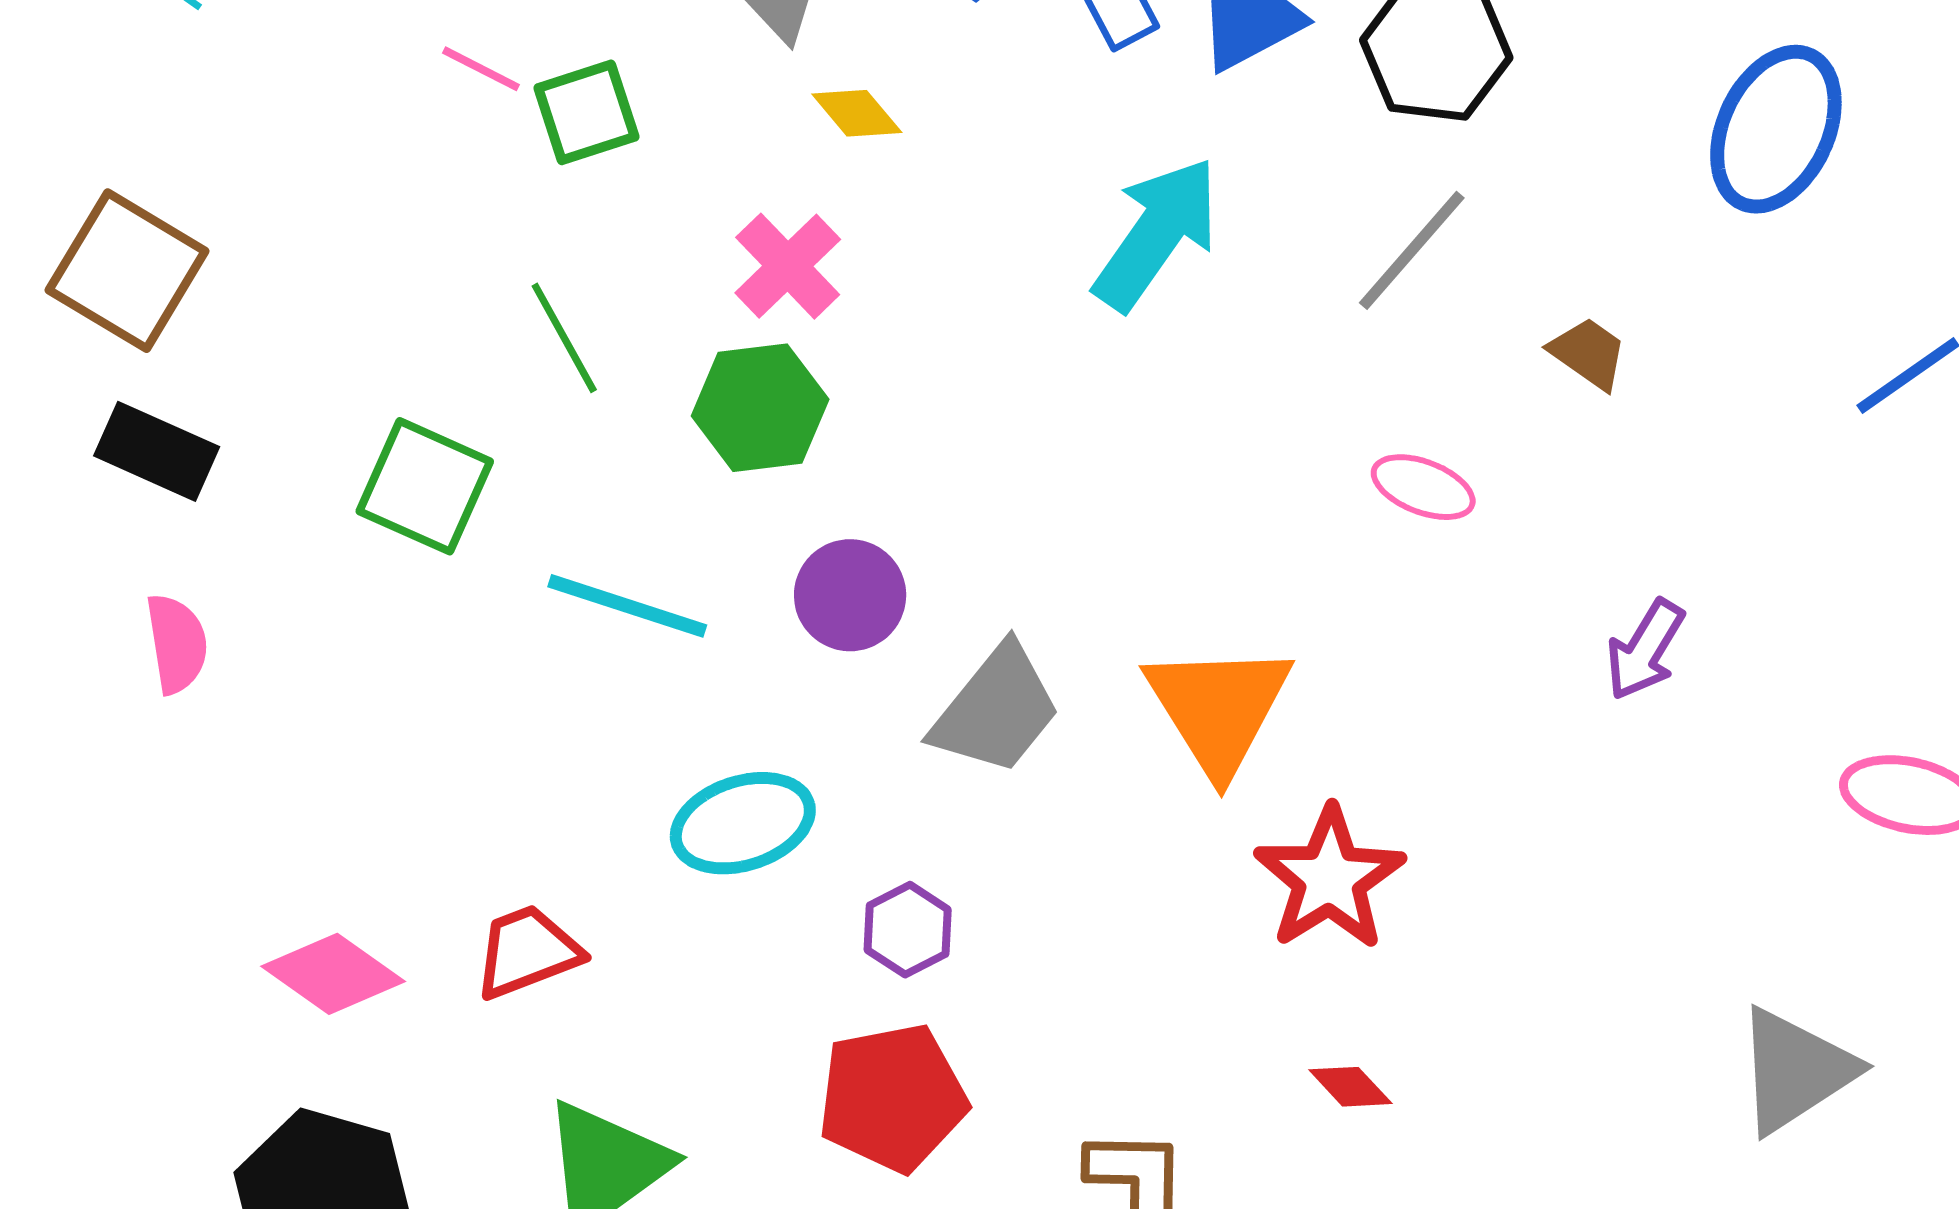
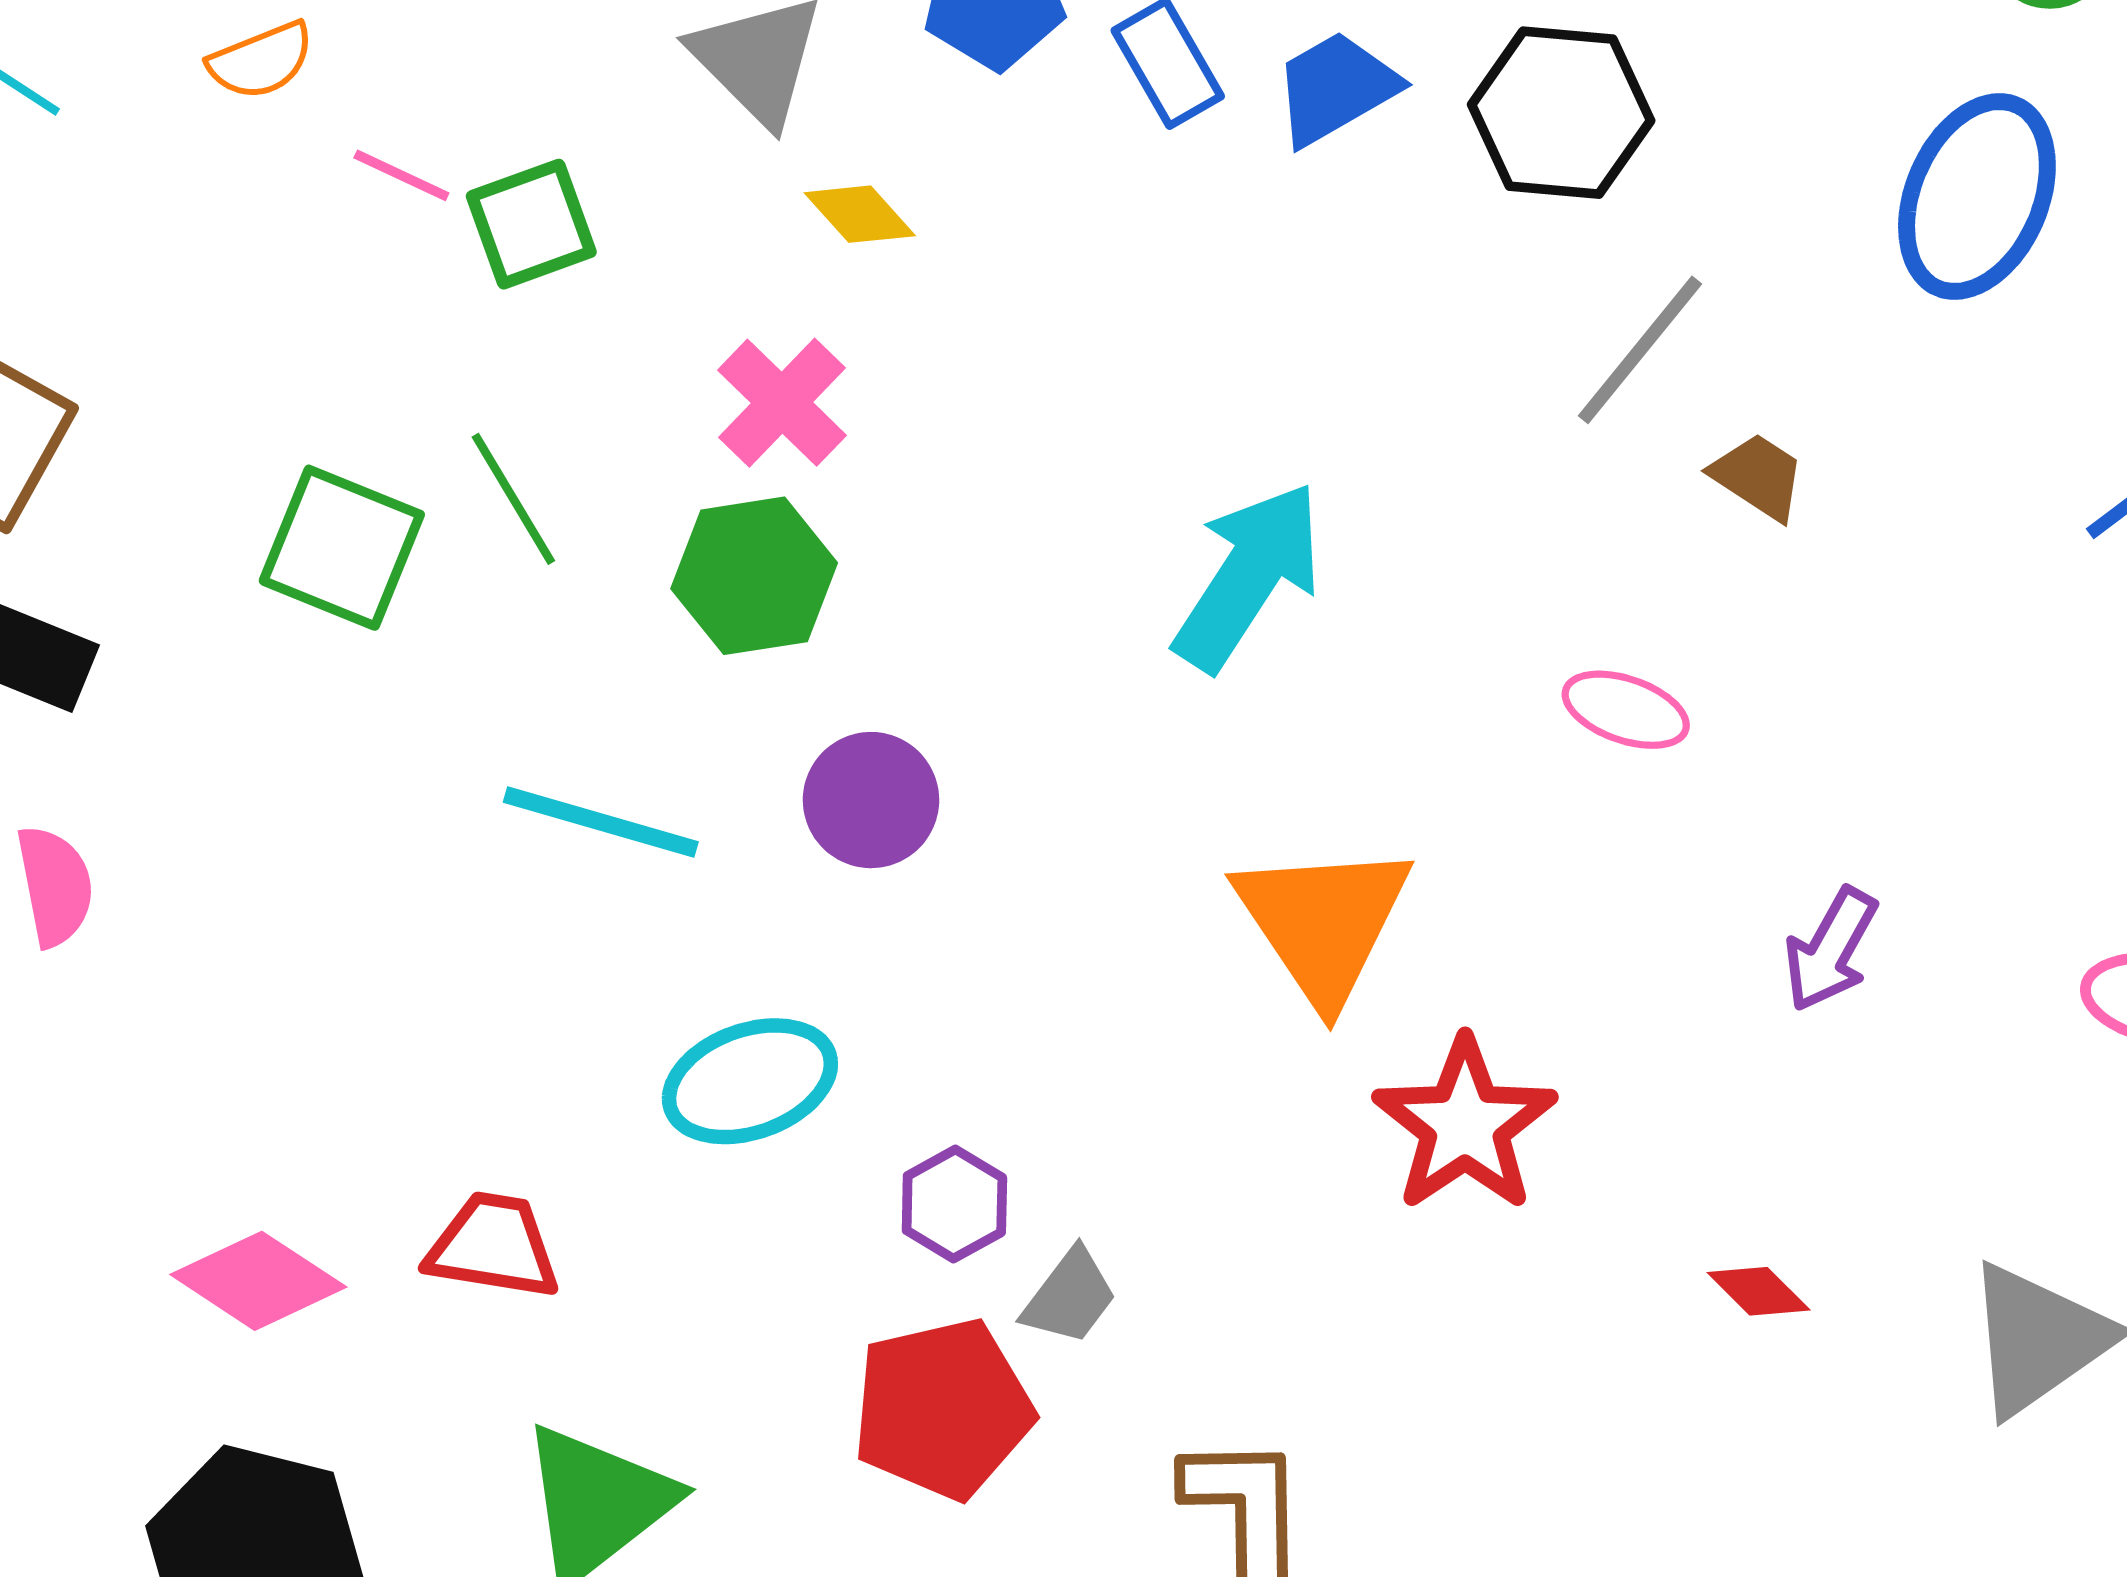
cyan arrow: (1157, 234) -> (1248, 576), moved
gray line: (1412, 250) -> (1640, 350), moved
green square: (425, 486) -> (342, 548), moved
pink ellipse: (1423, 487) -> (1626, 710), moved
purple arrow: (1645, 650) -> (1830, 950), moved
gray trapezoid: (996, 710) -> (1070, 1297), moved, size x0.6
red trapezoid: (527, 952) -> (493, 1246), turned 32
red diamond: (1350, 1087) -> (1759, 1291), moved

